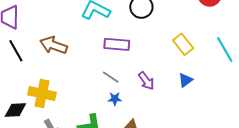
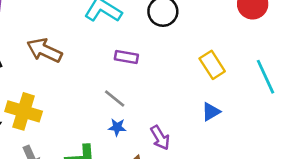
purple rectangle: (117, 44) -> (126, 57), size x0.7
purple arrow: (146, 81) -> (160, 138), moved

